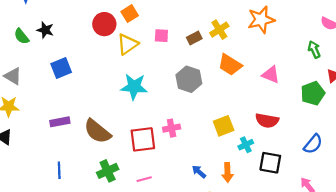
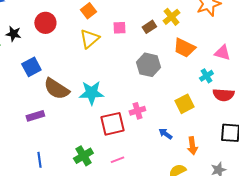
red circle: (104, 24) -> (45, 23), moved
cyan star: (134, 87) -> (91, 93), moved
brown semicircle: (97, 131) -> (56, 89), moved
cyan cross: (246, 145) -> (206, 76), moved
blue arrow: (199, 172) -> (165, 134), moved

